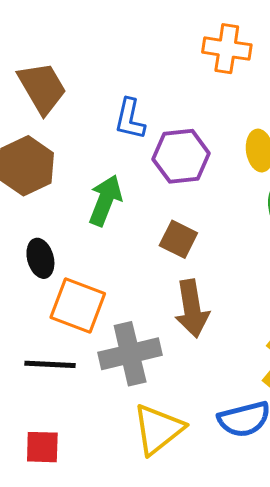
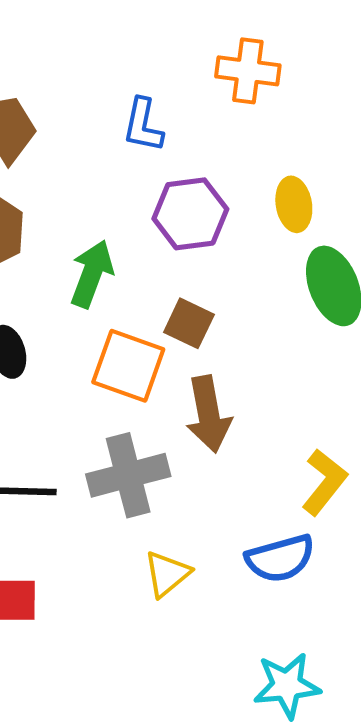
blue L-shape: (130, 119) -> (143, 125), moved
orange square: (78, 305) -> (128, 366), moved
yellow triangle: (158, 429) -> (167, 574), size x0.7

